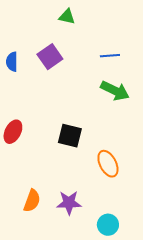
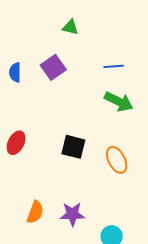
orange ellipse: (108, 164) -> (117, 160), moved

